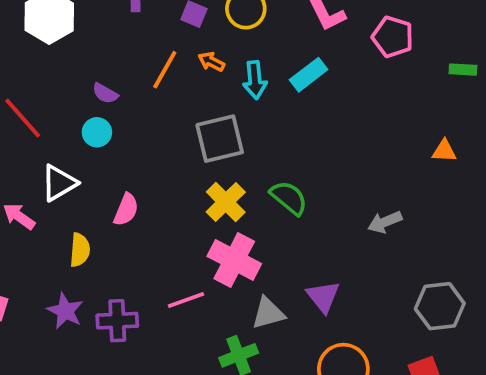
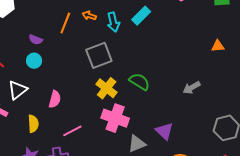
pink line: (186, 300) -> (72, 131), moved

